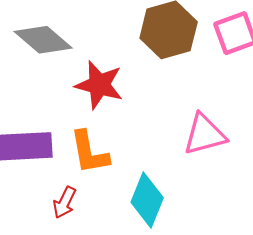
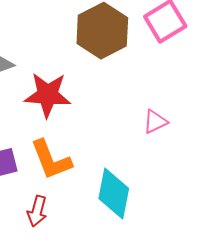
pink triangle: (205, 134) -> (155, 122), size x0.6

